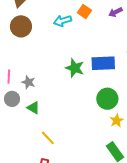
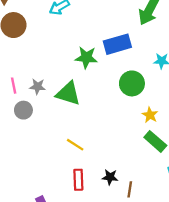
green triangle: (33, 108) -> (68, 94), moved, size x1.6
yellow star: (117, 121) -> (150, 115), moved

